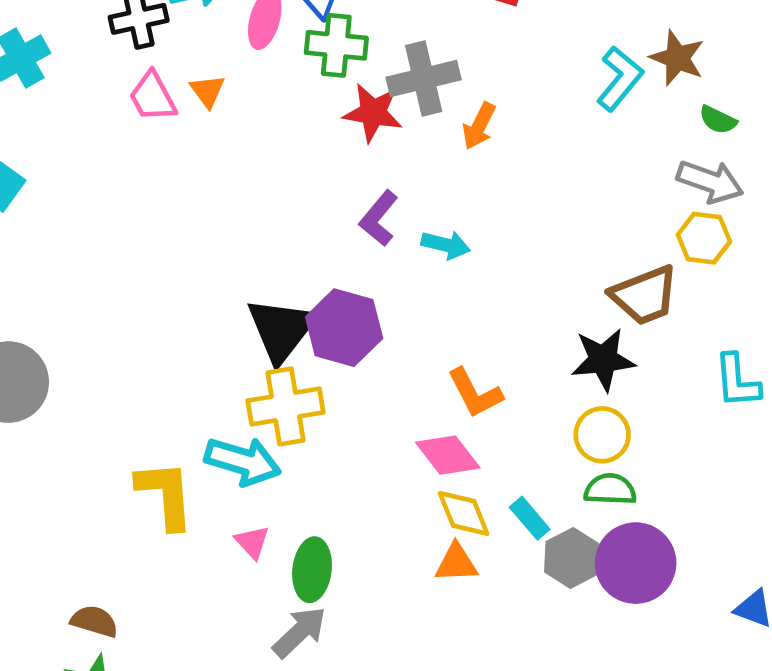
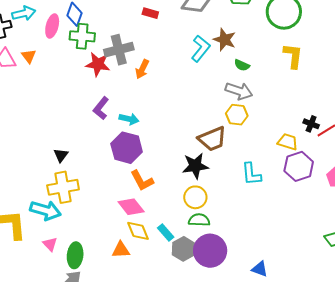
purple hexagon: (344, 328) -> (127, 148), moved
black triangle: (281, 330) -> (61, 155), size x0.5
orange triangle: (456, 563) -> (121, 250), moved

